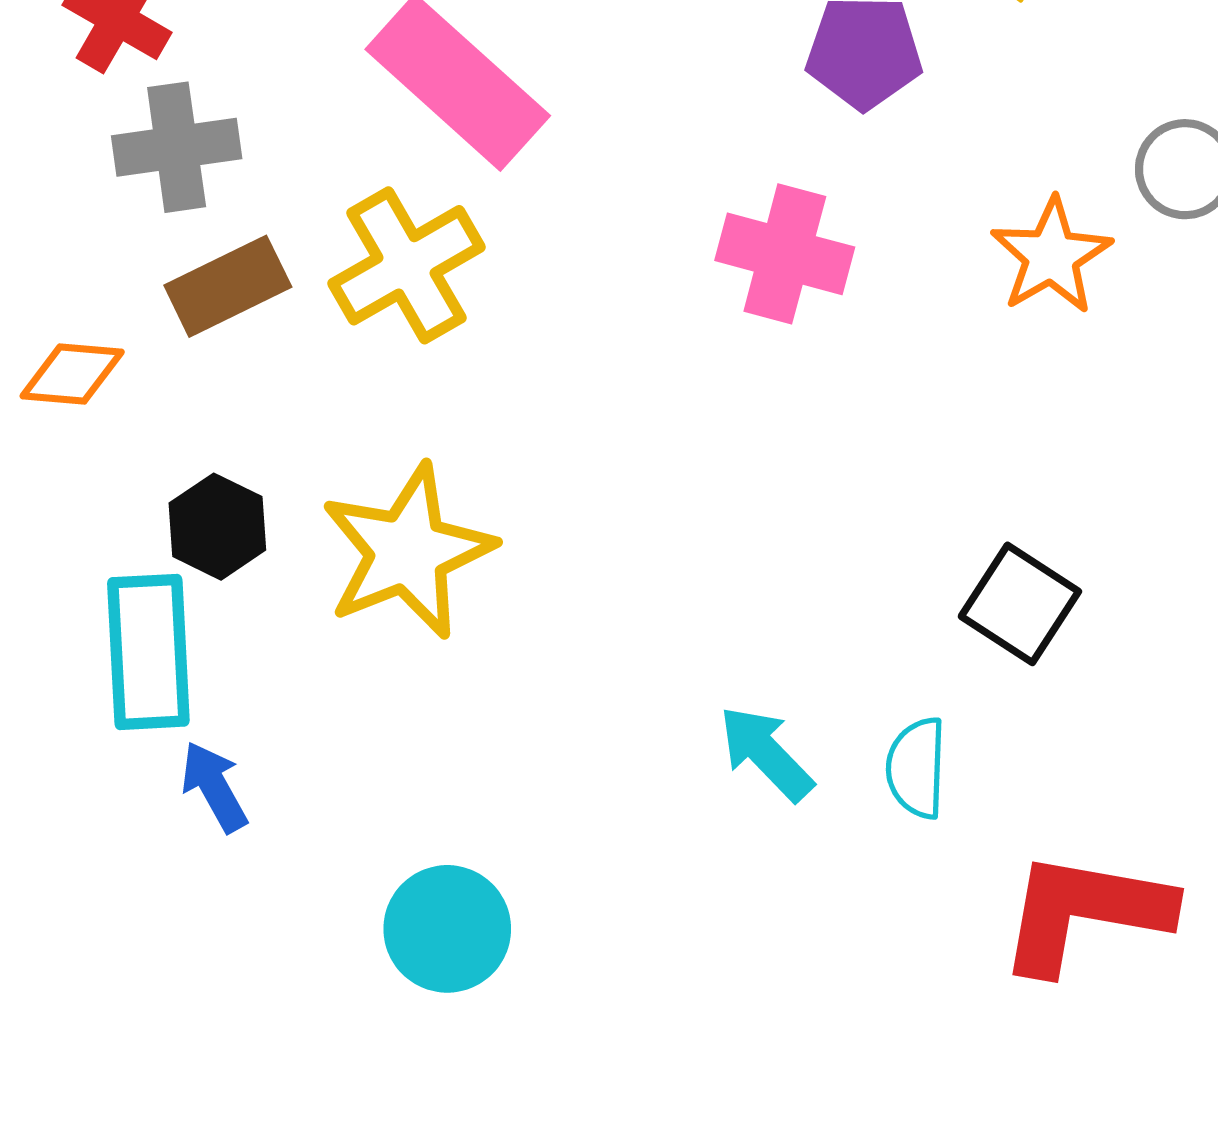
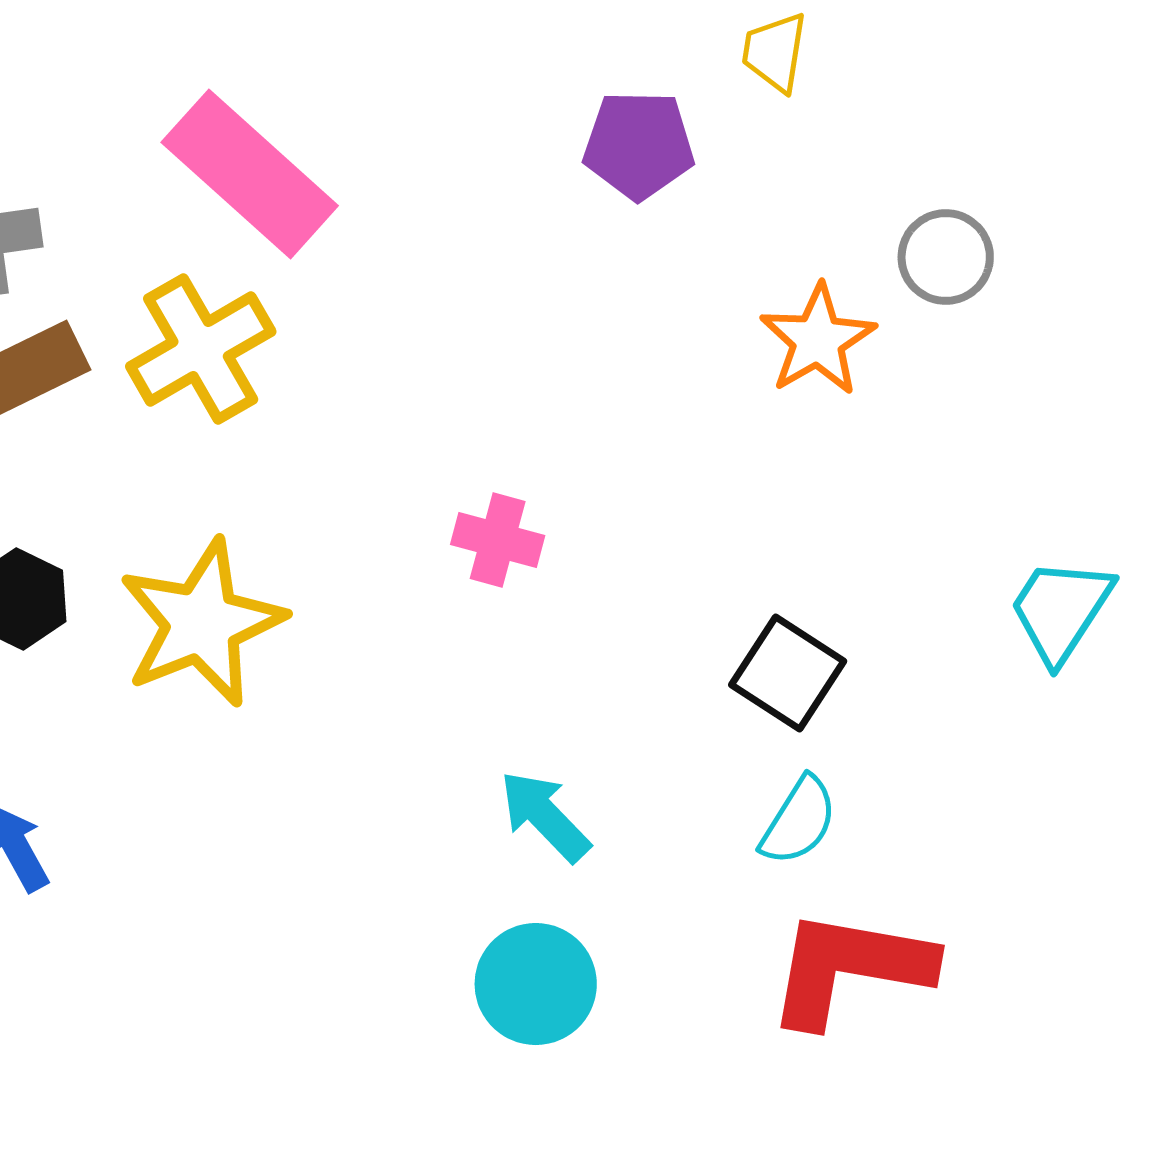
pink cross: (785, 254) -> (498, 540), moved, size x0.7
cyan semicircle: (916, 768) -> (799, 821), moved, turned -150
cyan circle: (447, 929) -> (536, 984), moved

